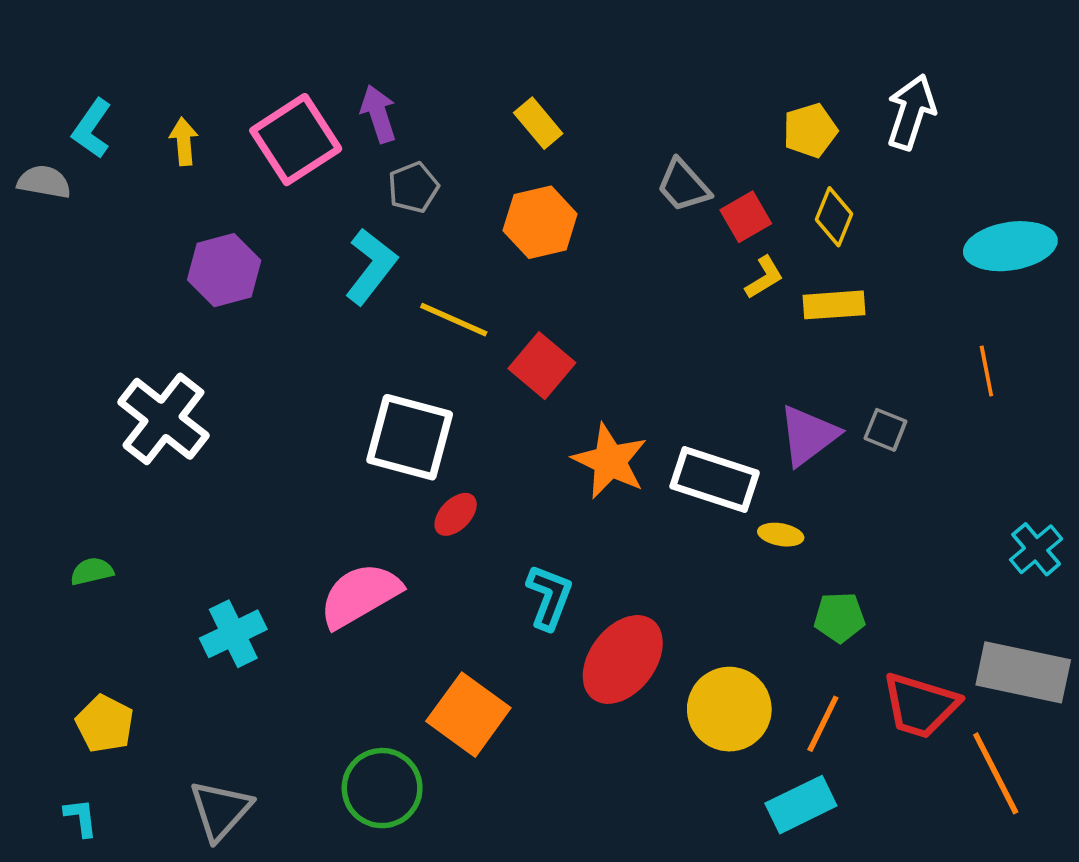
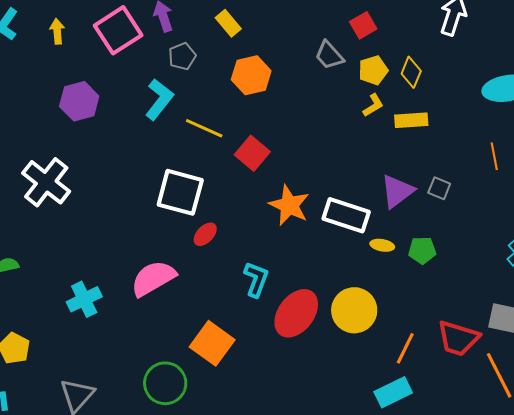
yellow rectangle: (538, 123) -> (228, 23), moved
yellow pentagon: (810, 130) -> (373, 70), moved
red square: (746, 217) -> (363, 25), moved
green pentagon: (840, 617) -> (422, 250), moved
yellow circle: (729, 709) -> (354, 310), moved

